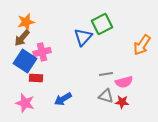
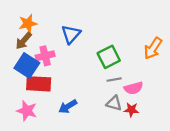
green square: (102, 24) -> (109, 57), moved
blue triangle: (83, 37) -> (71, 34), moved
red rectangle: (36, 78) -> (39, 84), size x1.6

